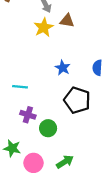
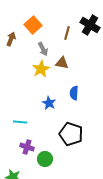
blue star: (63, 68) -> (49, 103), moved
blue semicircle: (97, 68) -> (74, 93), moved

